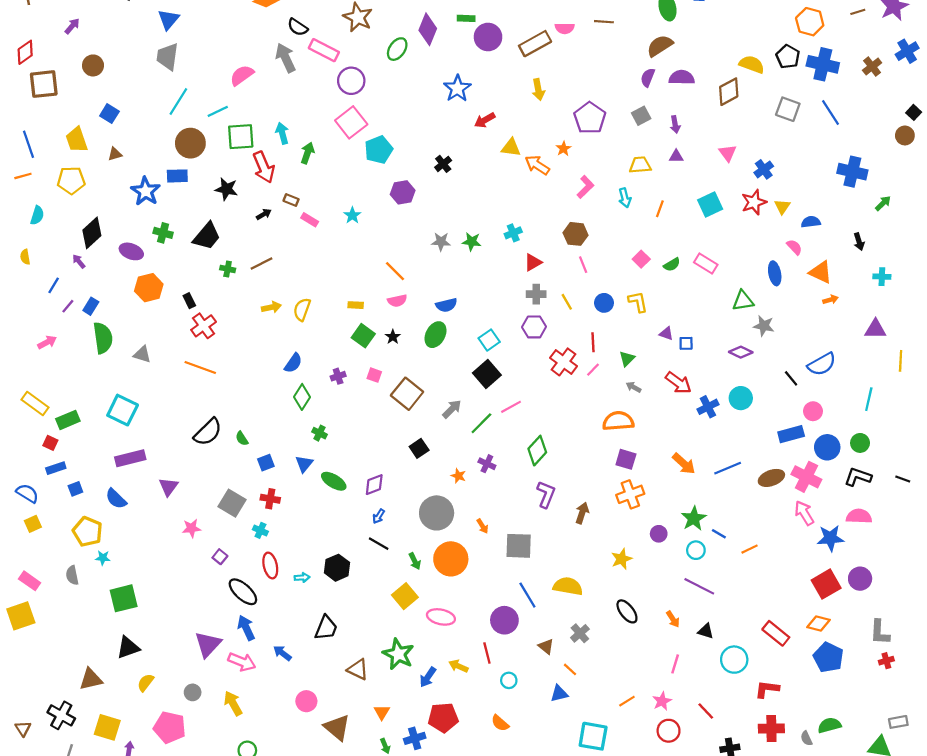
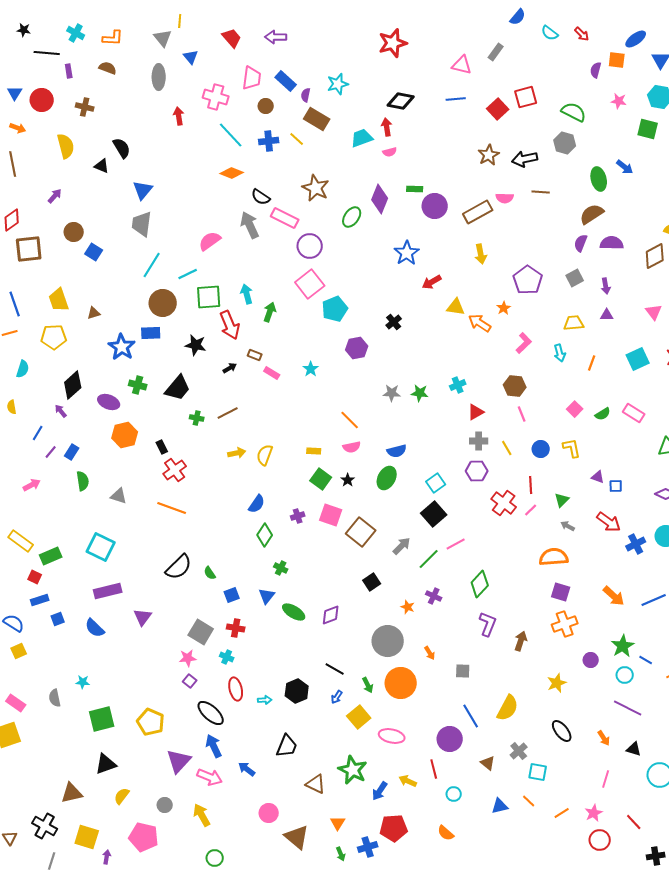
blue square: (109, 114) -> (94, 252), moved
green semicircle: (103, 338) -> (83, 481), size x0.7
pink square: (374, 375) -> (331, 515), size x1.6
blue arrow: (379, 516) -> (337, 697), moved
pink star: (191, 528) -> (188, 658), moved
yellow pentagon: (88, 532) -> (151, 722), moved
gray square: (519, 546) -> (463, 671), size x0.6
yellow semicircle: (568, 586) -> (508, 708), turned 108
orange line: (570, 669) -> (529, 801), moved
cyan square: (593, 736) -> (538, 772), moved, size x0.7

